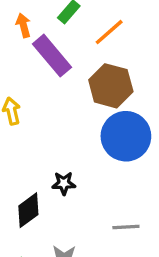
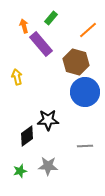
orange line: (109, 32) -> (88, 30), moved
black star: (64, 183) -> (48, 120), size x1.5

